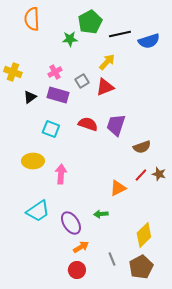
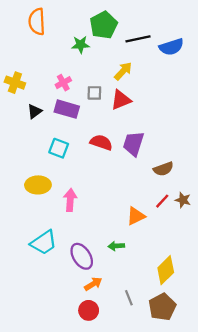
gray square: (82, 81) -> (94, 93), turned 32

